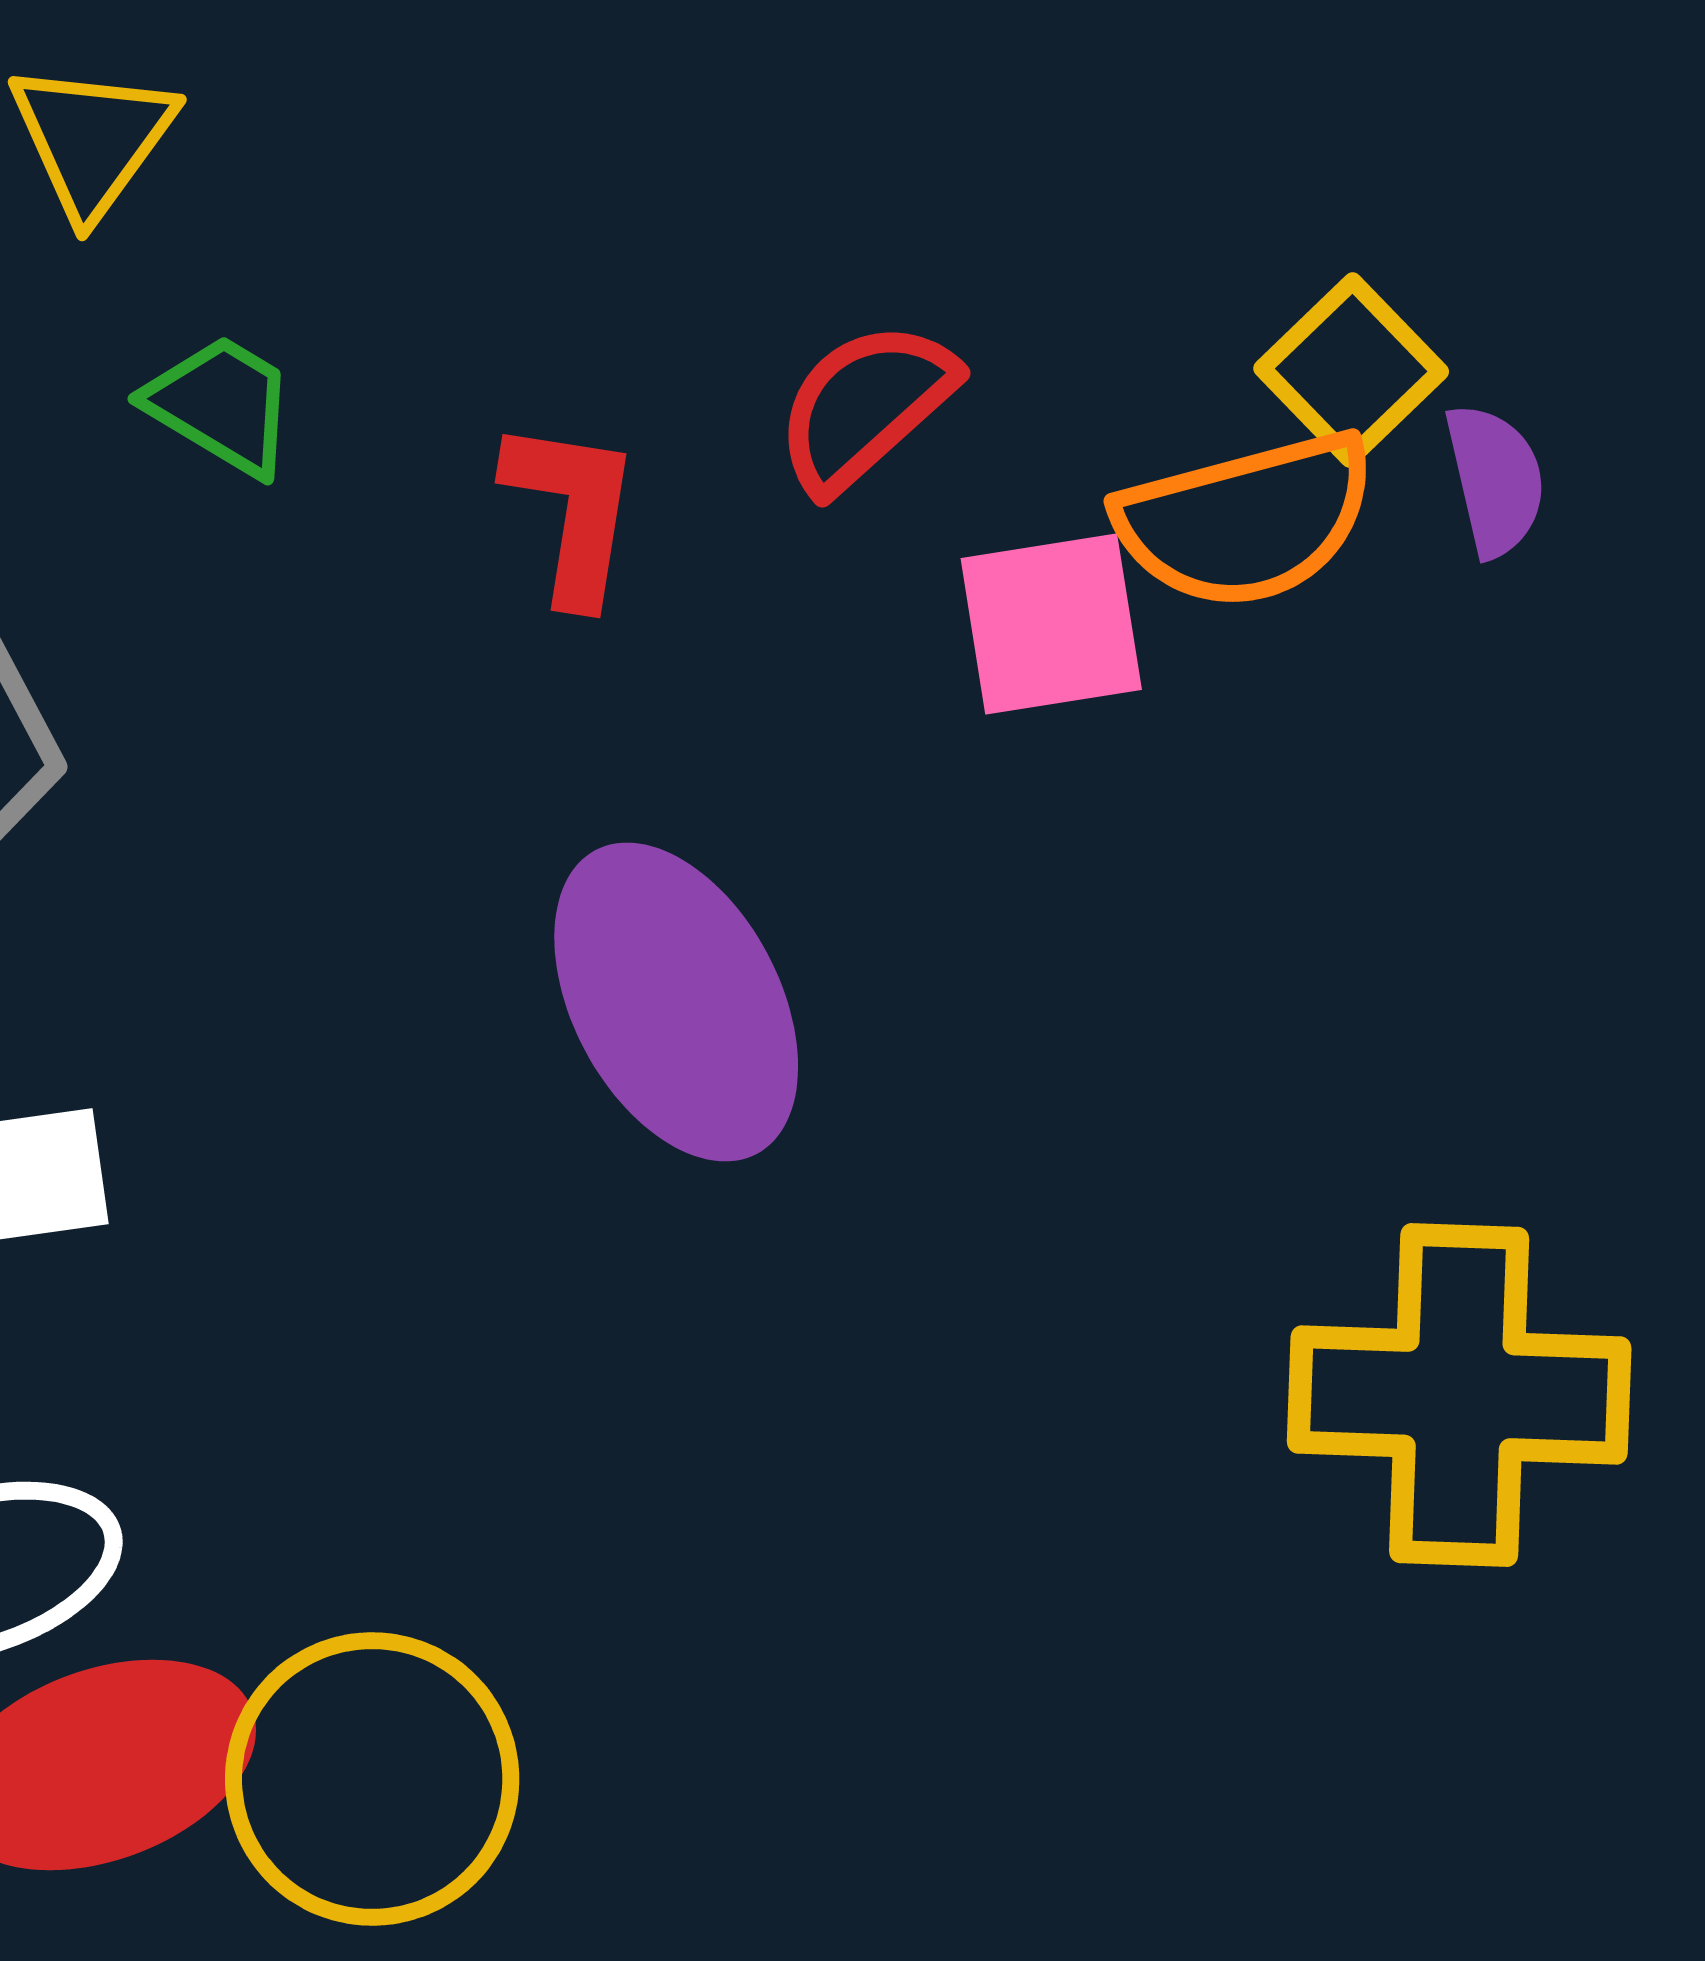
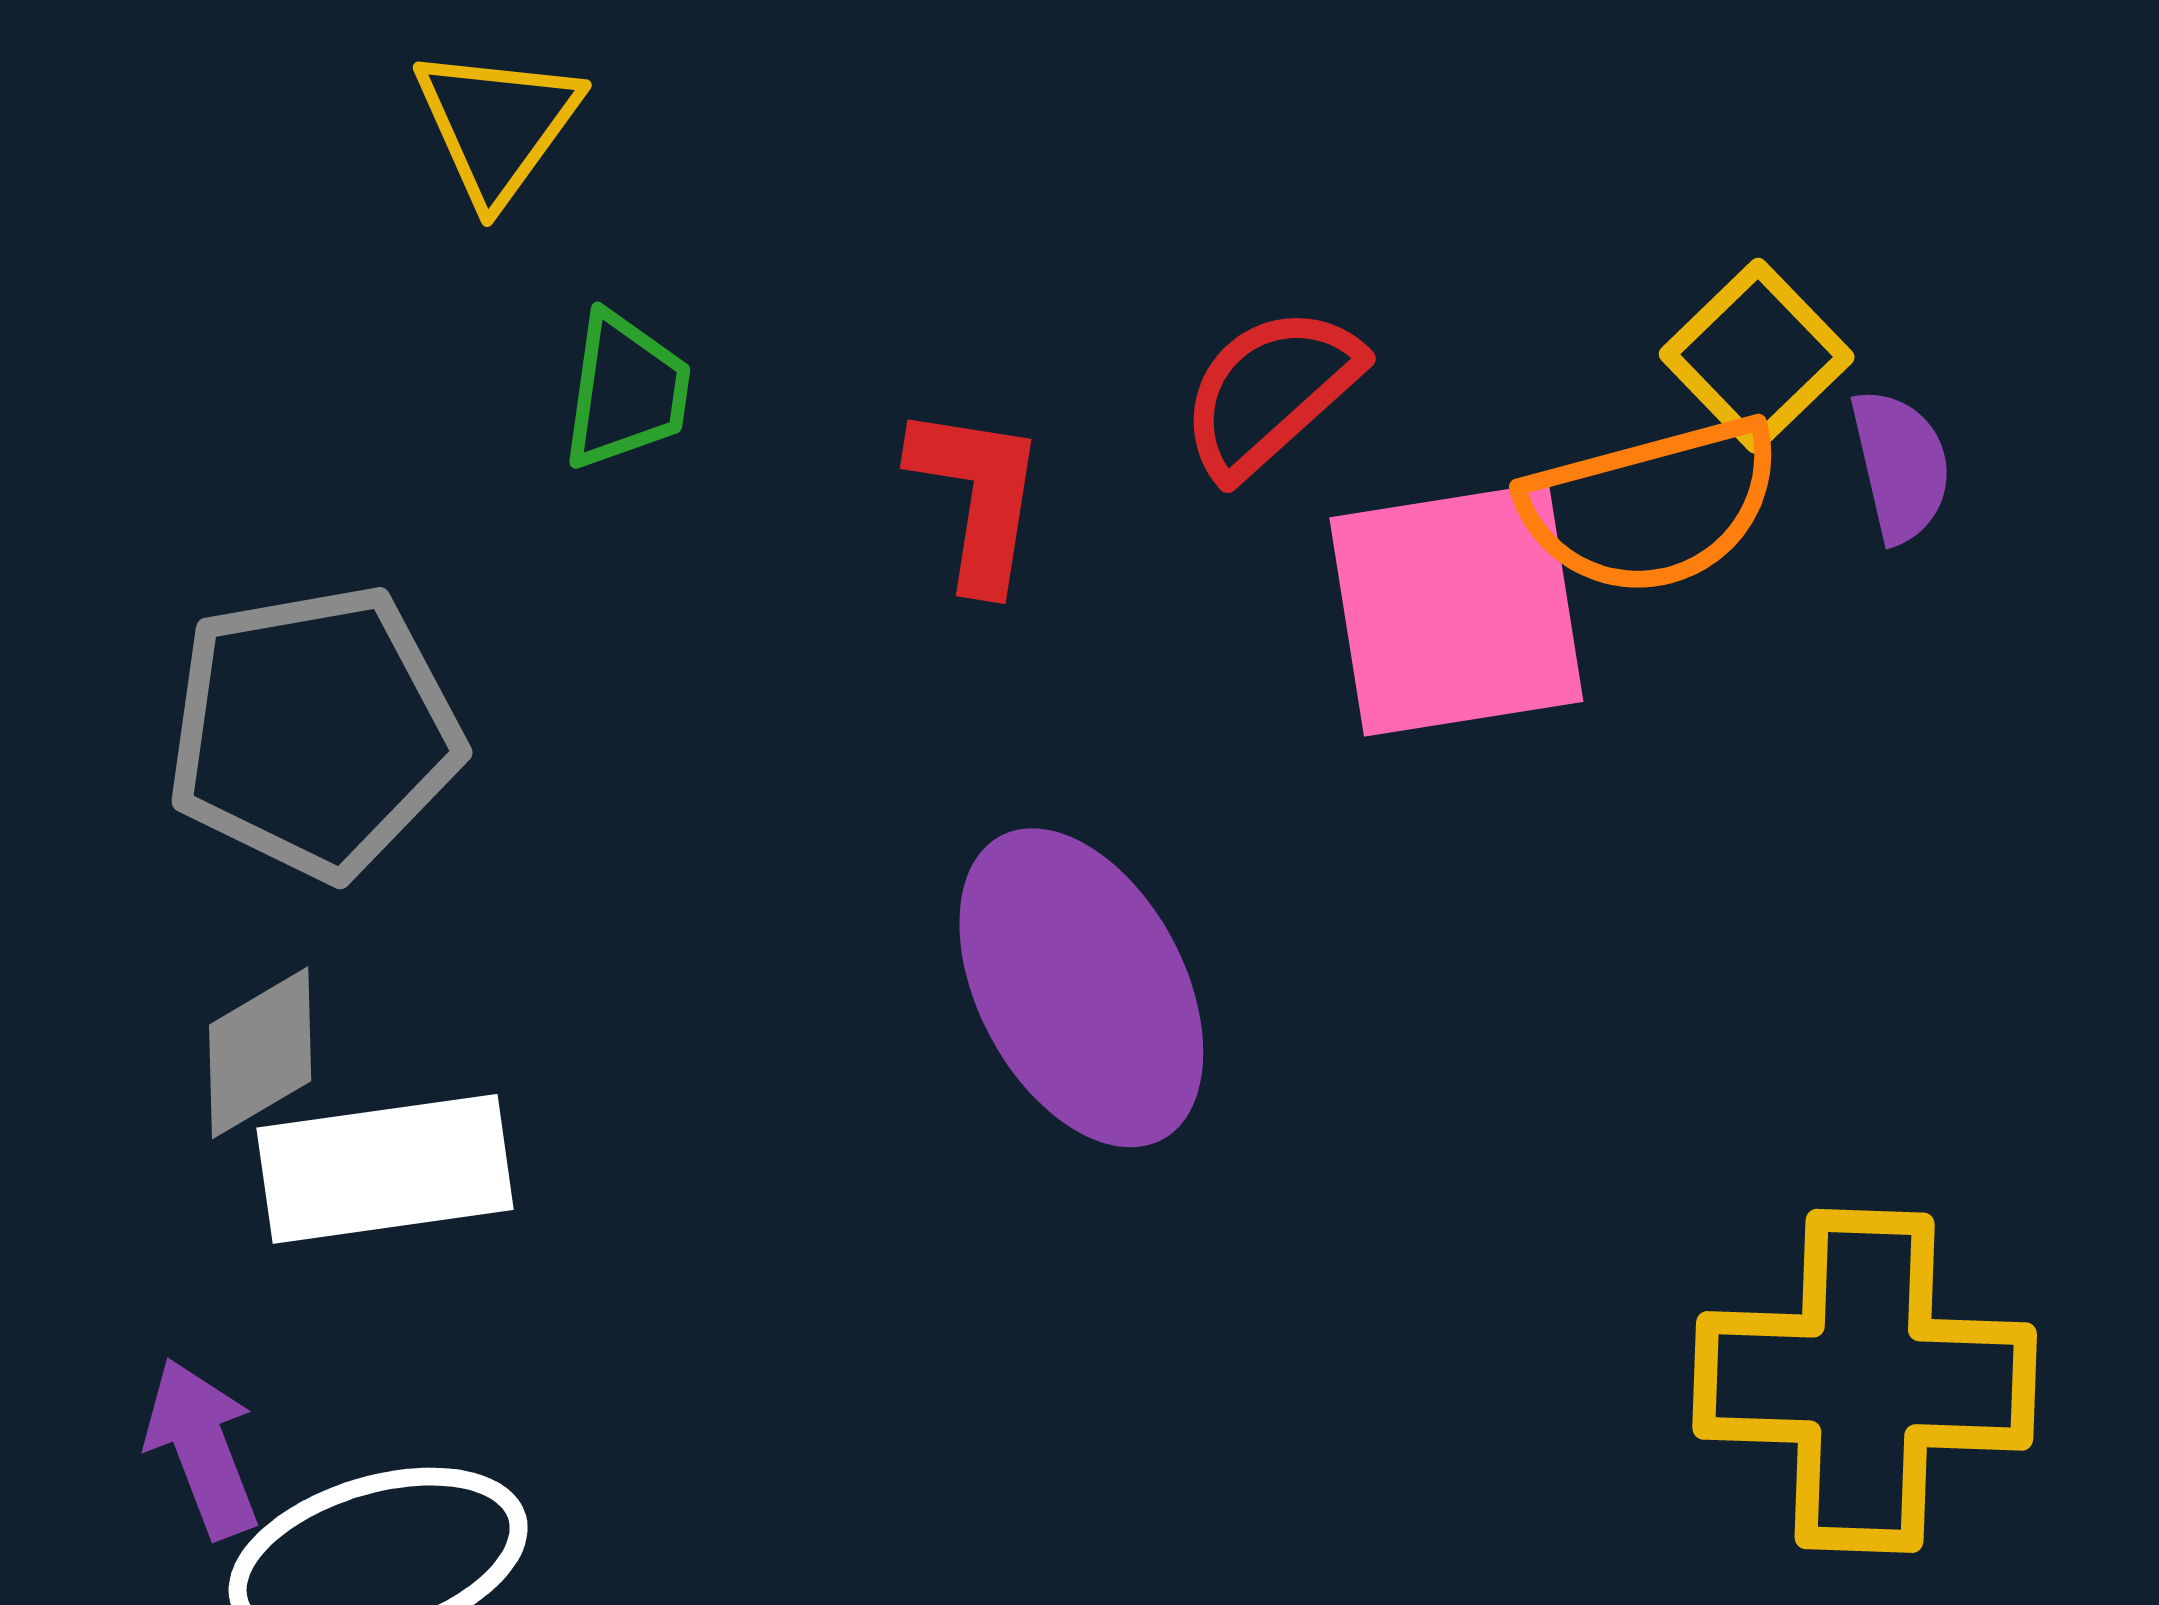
green trapezoid: (221, 405) -> (626, 391), turned 67
pink square: (1051, 624) -> (1456, 610), size x1.4

